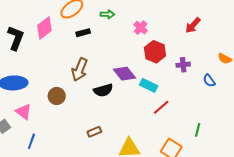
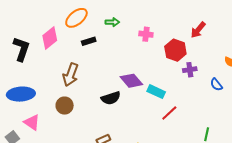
pink cross: (141, 28) -> (146, 34), turned -32
red hexagon: (155, 52) -> (175, 50), moved
brown arrow: (80, 70) -> (71, 75), moved

